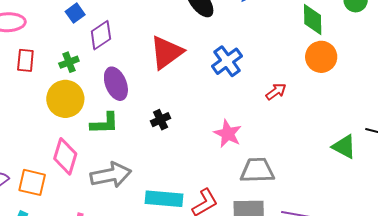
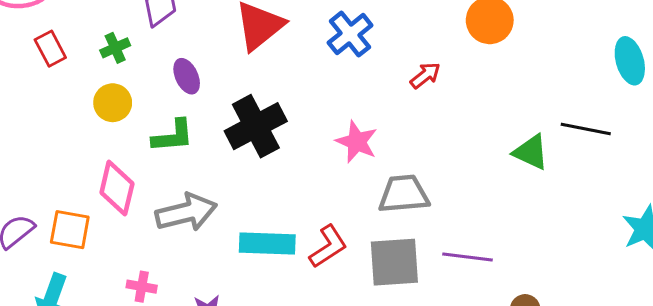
red rectangle: (25, 60) -> (50, 49), turned -30
purple ellipse: (116, 84) -> (187, 76), size x0.7
yellow circle: (65, 99) -> (113, 103), size x0.7
black cross: (161, 120) -> (256, 126), size x2.0

